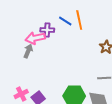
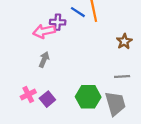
gray arrow: (28, 51) -> (44, 59), moved

